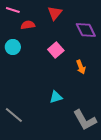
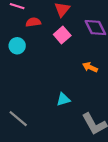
pink square: (56, 50) -> (62, 35), moved
orange arrow: (81, 67) -> (90, 67), turned 136

